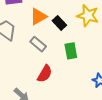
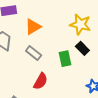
black rectangle: (59, 23) -> (82, 48), moved

